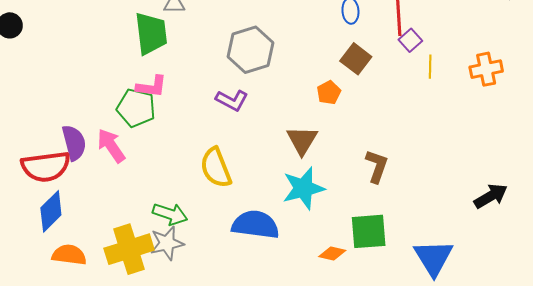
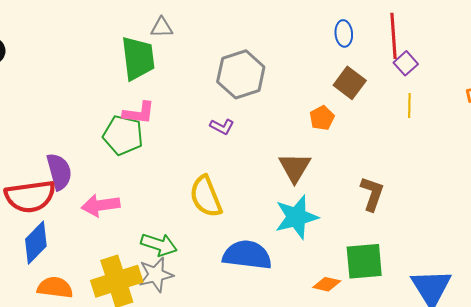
yellow line: (430, 67) -> (409, 106), moved
purple L-shape: (232, 100) -> (222, 127), size x0.7
pink arrow: (111, 146) -> (101, 205), moved, turned -63

